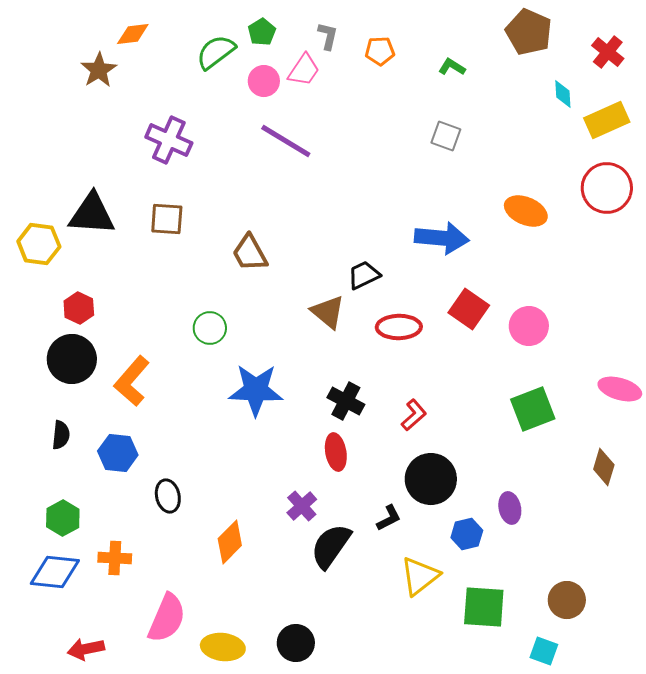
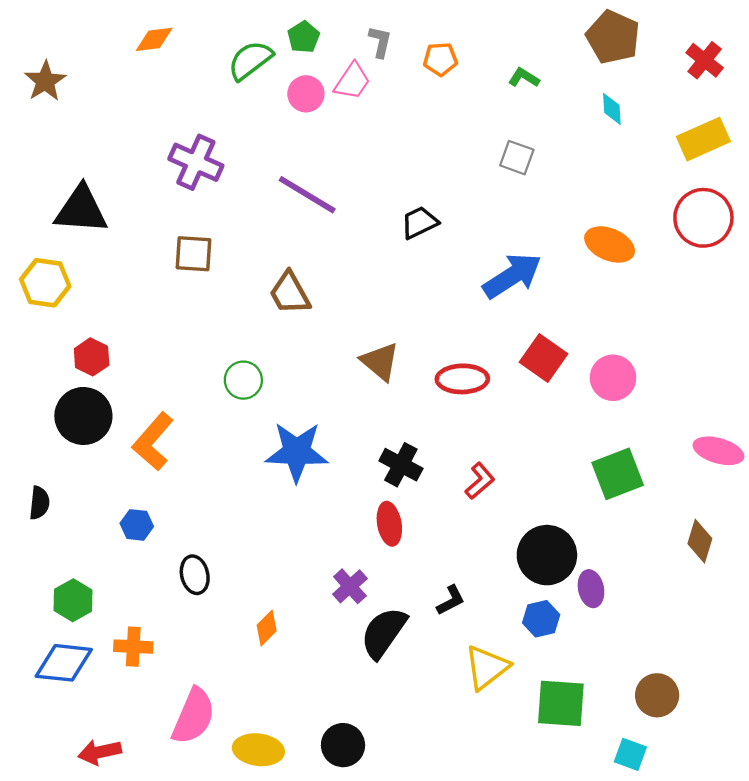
brown star: (99, 70) -> (45, 81), moved
cyan diamond: (563, 94) -> (612, 109), moved
purple line: (286, 141) -> (307, 195), moved
black triangle: (92, 214) -> (81, 210), moved
blue arrow: (442, 238) -> (512, 276), turned -38
black trapezoid: (364, 275) -> (419, 222), moved
black semicircle: (61, 435) -> (39, 503), moved
blue hexagon: (118, 453) -> (137, 525), size x0.7
black circle: (431, 479) -> (547, 555), moved
orange diamond: (230, 542) -> (267, 628), size x0.7

